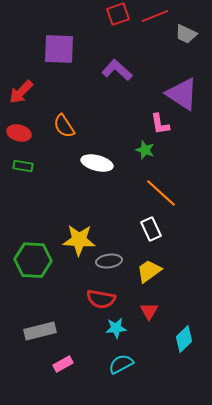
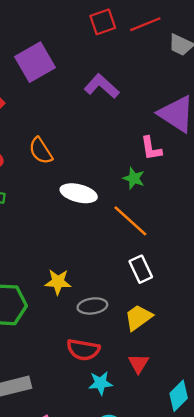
purple square: (59, 49) -> (35, 62), turned -32
orange line: (161, 193) -> (130, 221), moved
yellow star: (79, 240) -> (58, 282), size x0.7

